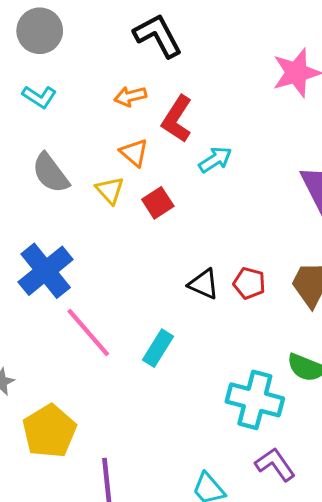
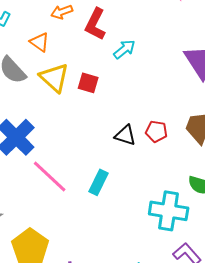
orange triangle: (134, 153) -> (40, 42), moved
yellow triangle: (110, 190) -> (54, 78), size x1.5
red square: (158, 203) -> (88, 83), turned -35

